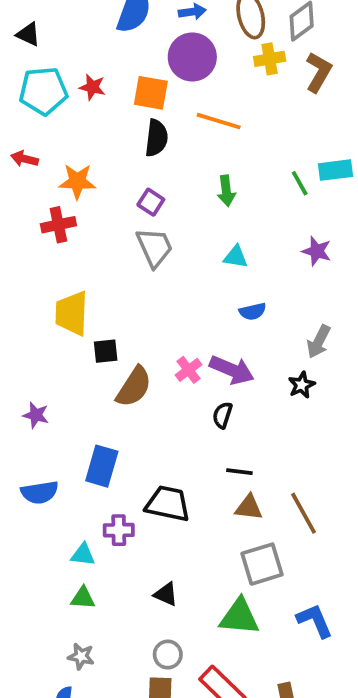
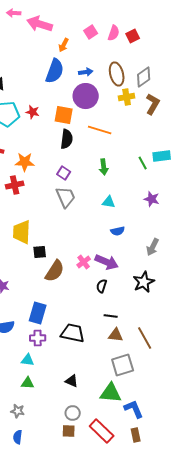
black star: (302, 385) -> (144, 282), moved, size x1.5
purple cross: (119, 530) -> (38, 338), moved
blue L-shape: (315, 621) -> (134, 409), moved
gray star: (81, 656) -> (18, 411), moved

